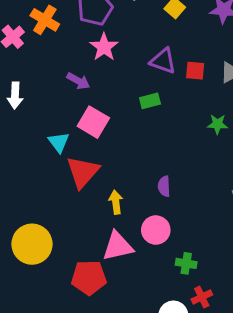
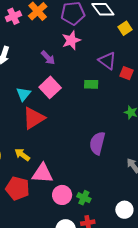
purple semicircle: (164, 186) -> (97, 143), moved, size x1.6
yellow arrow: (116, 202) -> (22, 155), moved, turned -63
pink circle: (156, 230) -> (62, 195), moved

